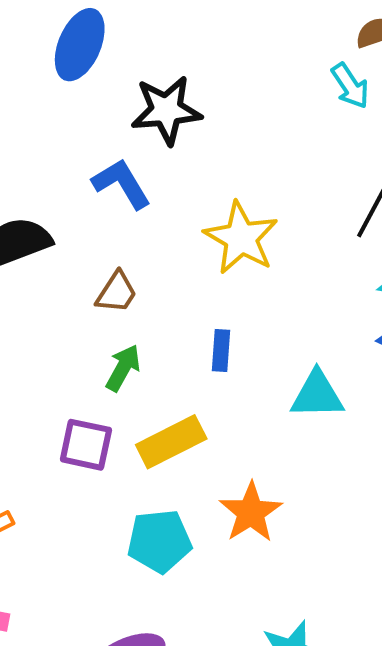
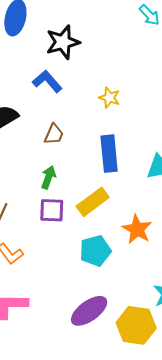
yellow star: (241, 238) -> (109, 98), size x0.6
blue rectangle: (221, 350) -> (109, 154), size x1.8
green arrow: (123, 368) -> (48, 177), moved

